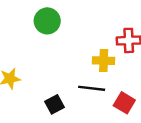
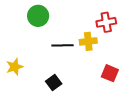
black line: (92, 88) -> (63, 45), moved

